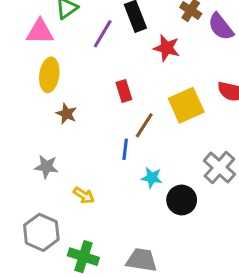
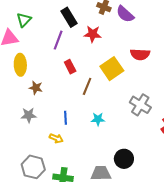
purple line: (103, 34) -> (58, 40), moved
blue line: (125, 149) -> (65, 118), moved
gray star: (46, 167) -> (29, 115), moved
black circle: (182, 200) -> (124, 159), moved

